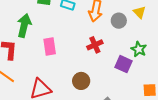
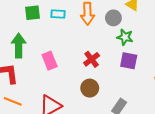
red cross: (95, 45) -> (92, 59), moved
green star: (139, 49) -> (125, 37), moved

